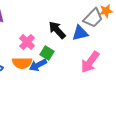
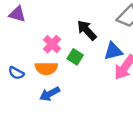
blue triangle: (80, 33) -> (113, 51), moved
blue arrow: (38, 65) -> (50, 94), moved

